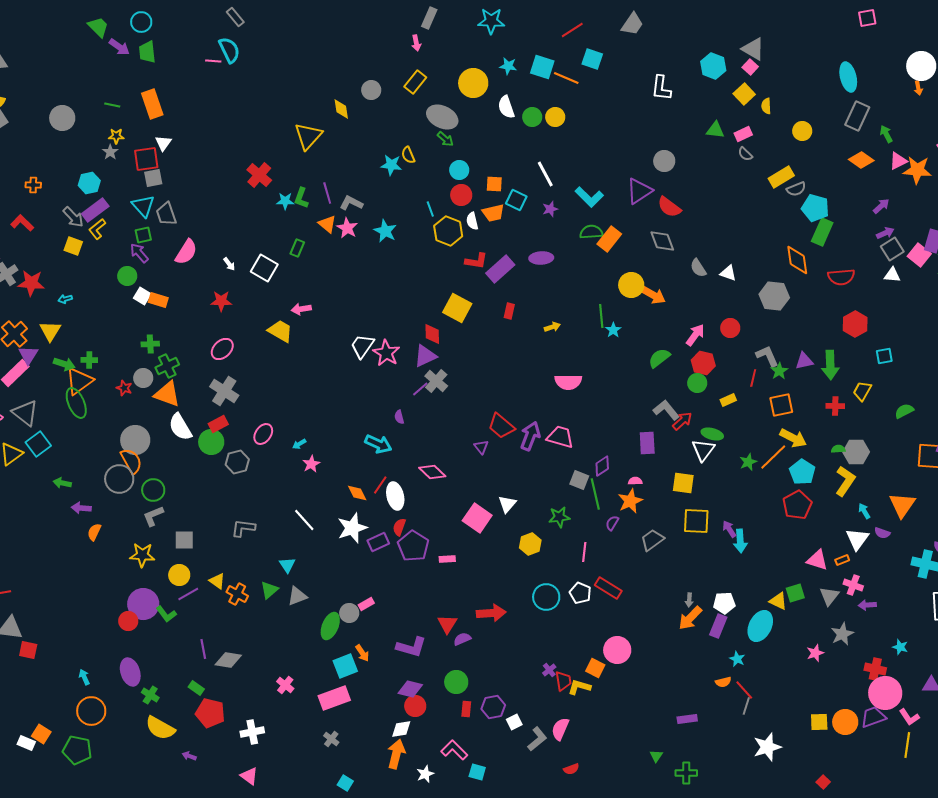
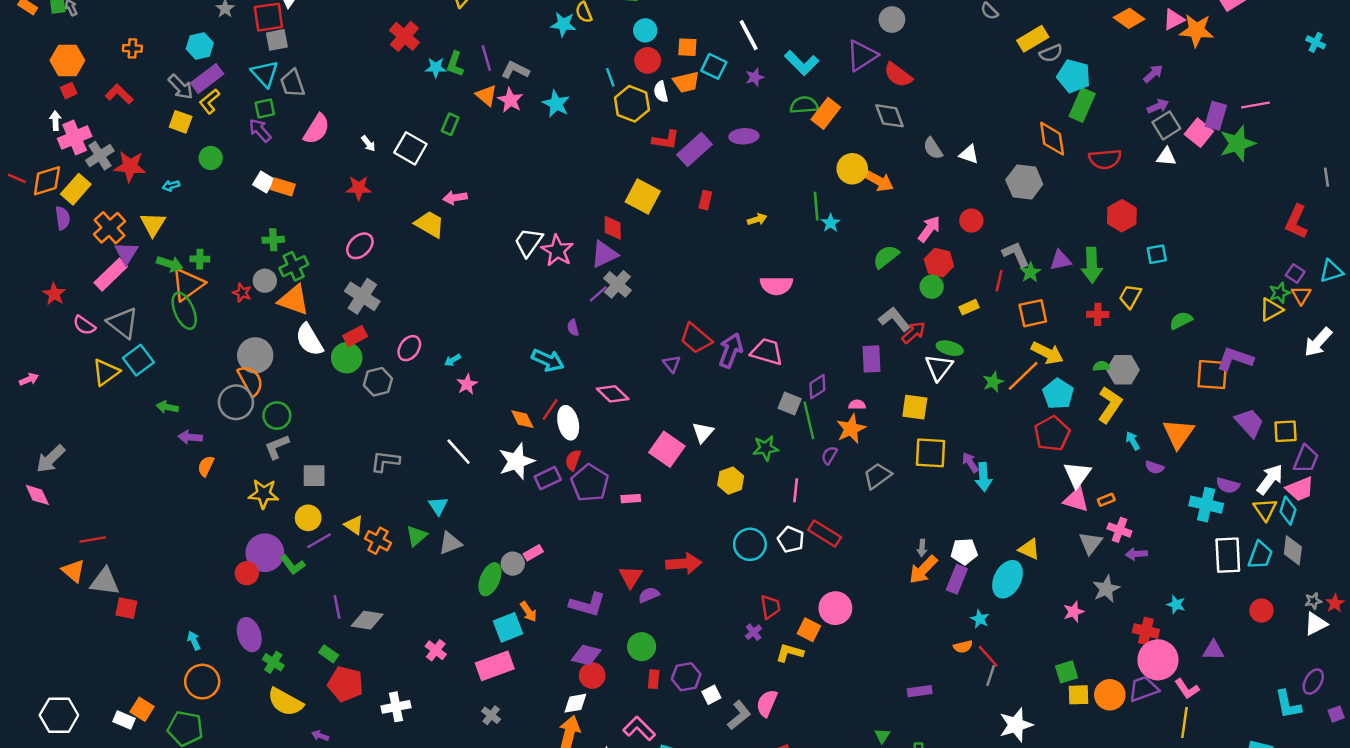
green circle: (127, 276) -> (211, 158), moved
white triangle: (857, 539) -> (1077, 475), moved
green square: (795, 593) -> (1066, 672), moved
red trapezoid: (563, 681) -> (770, 607), moved

